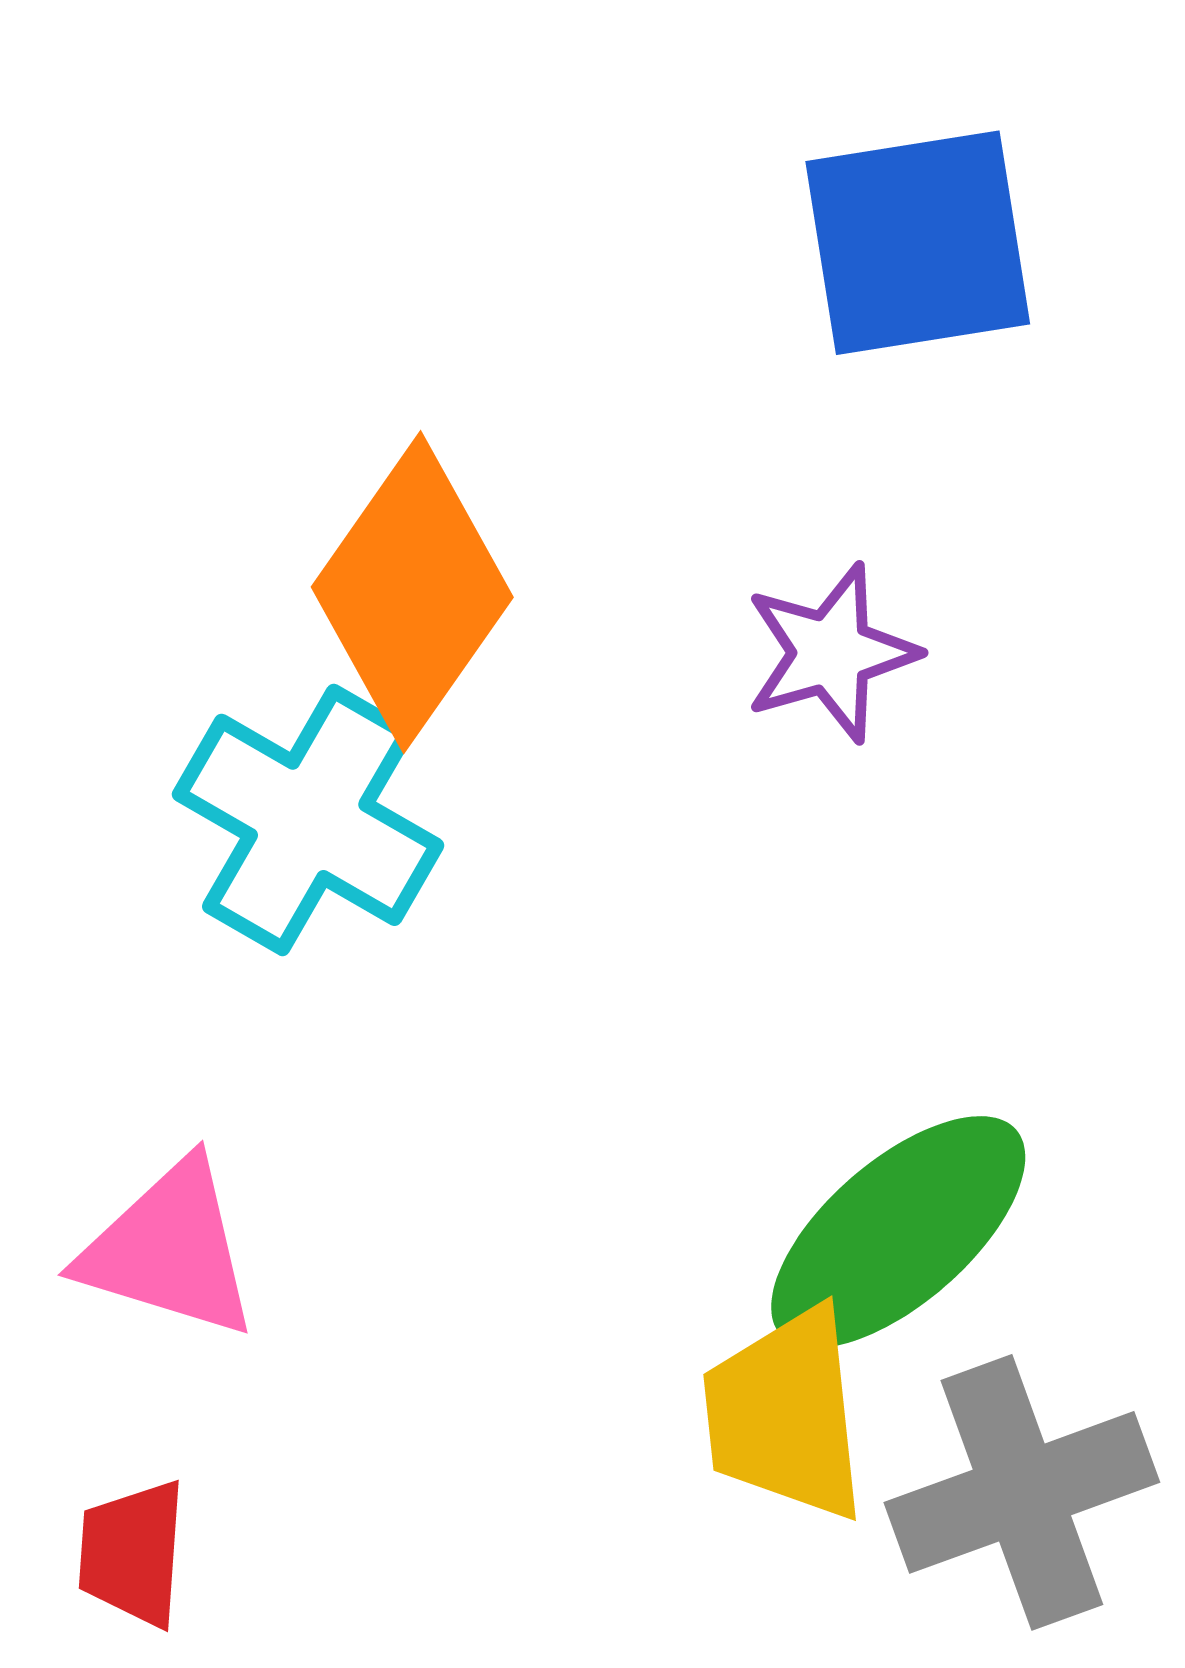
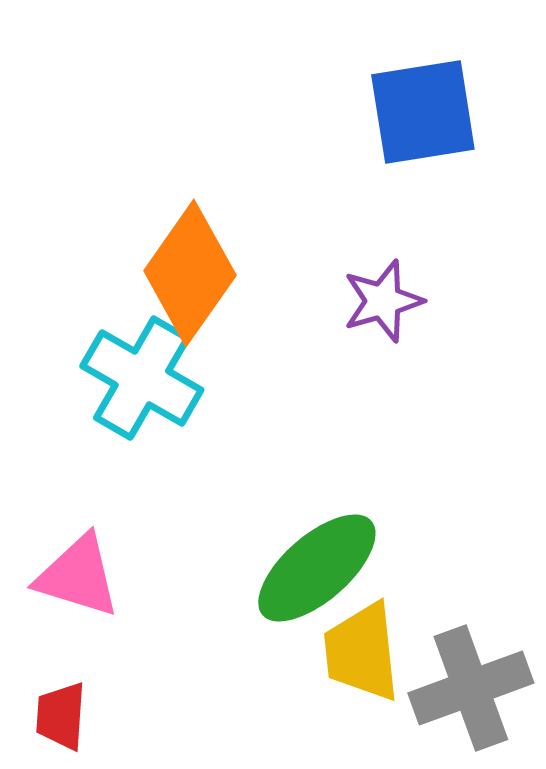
green ellipse: (898, 1232) -> (317, 568), moved

